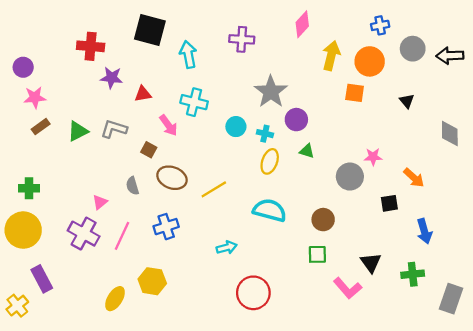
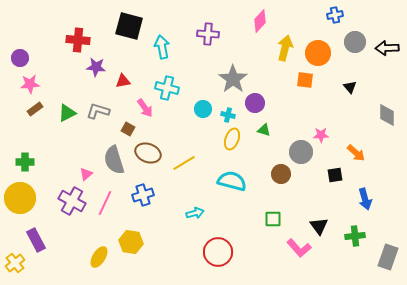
blue cross: (380, 25) -> (335, 15), moved
gray semicircle: (132, 186) -> (114, 160), size x1.8
brown circle: (323, 220) -> (281, 174), moved

